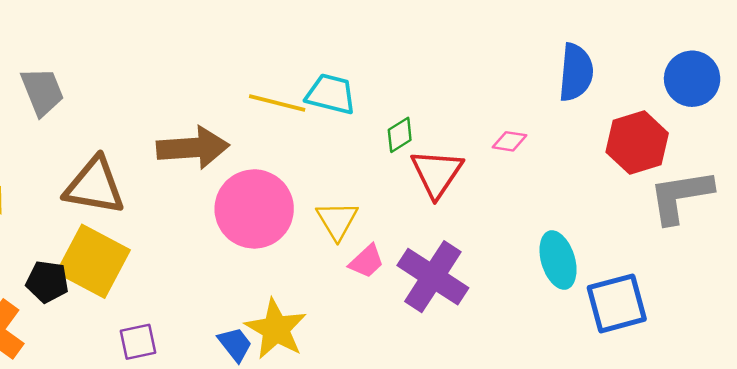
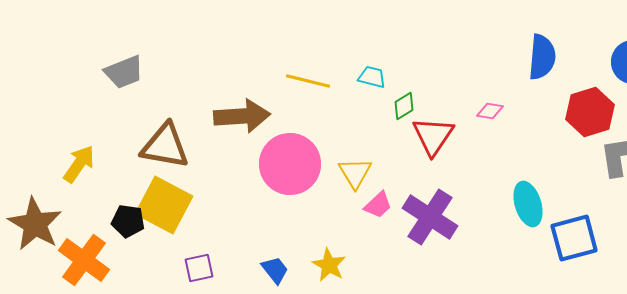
gray trapezoid: (42, 91) -> (124, 72), turned 90
cyan trapezoid: (331, 94) -> (372, 77), moved, size x0.7
yellow star: (276, 329) -> (329, 265), moved, size x0.7

